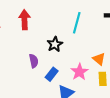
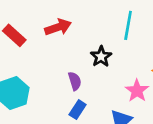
red arrow: (24, 20) -> (58, 27), turned 78
blue rectangle: (52, 74) -> (78, 110), moved

